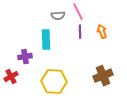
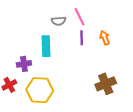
yellow hexagon: (54, 82) -> (40, 90), moved

